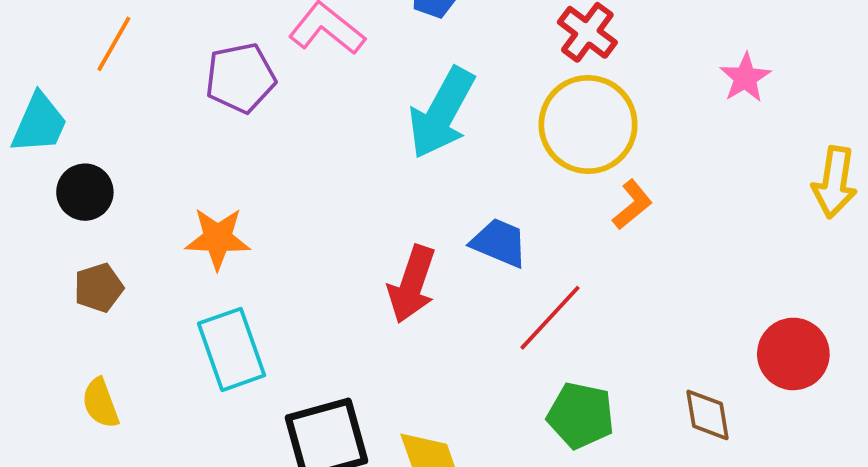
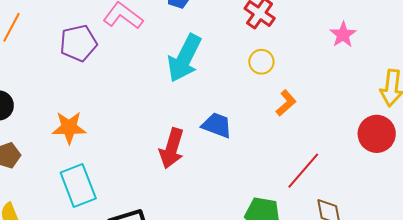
yellow circle: (588, 124) -> (261, 62), size x0.5
red line: (550, 318) -> (303, 171), moved
red circle: (793, 354) -> (377, 134), moved

